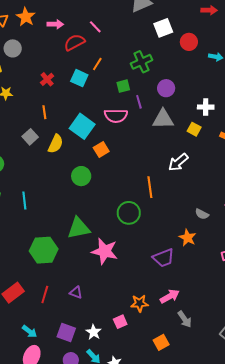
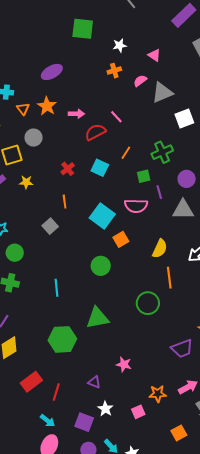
orange line: (97, 64) -> (126, 153), moved
yellow semicircle: (56, 144) -> (160, 249), moved
cyan line: (24, 201) -> (57, 288), moved
pink star: (105, 251) -> (124, 364), moved, size x0.6
red line: (45, 295) -> (56, 392), moved
white star: (94, 332) -> (105, 409), moved

